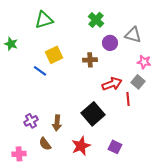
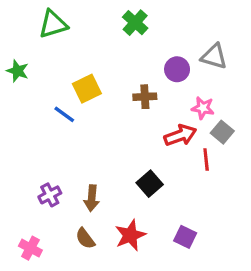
green triangle: (44, 20) -> (53, 24), moved
green cross: (96, 20) -> (135, 23), moved
pink star: (144, 62) -> (203, 108), moved
black square: (93, 114) -> (150, 184), size x0.7
brown semicircle: (45, 144) -> (85, 238), moved
pink cross: (19, 154) -> (30, 248), turned 32

